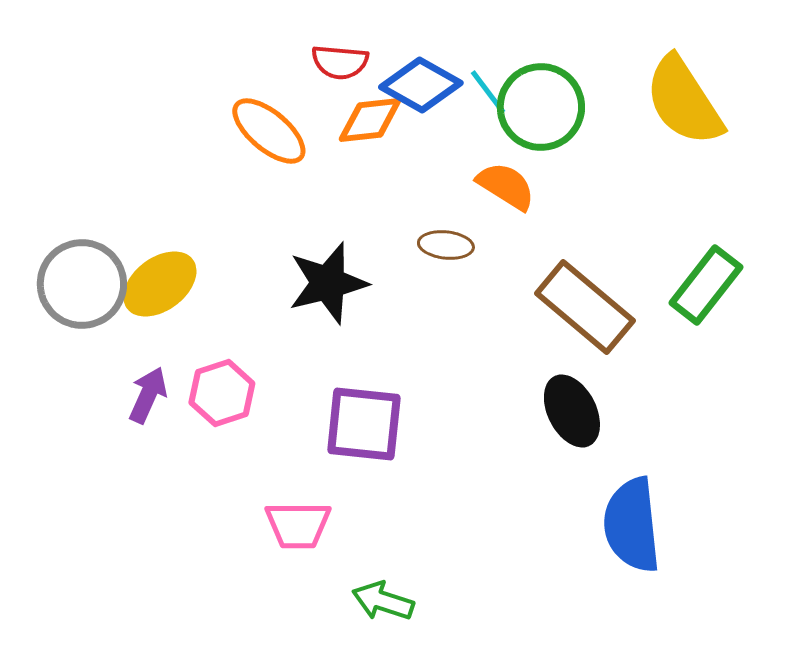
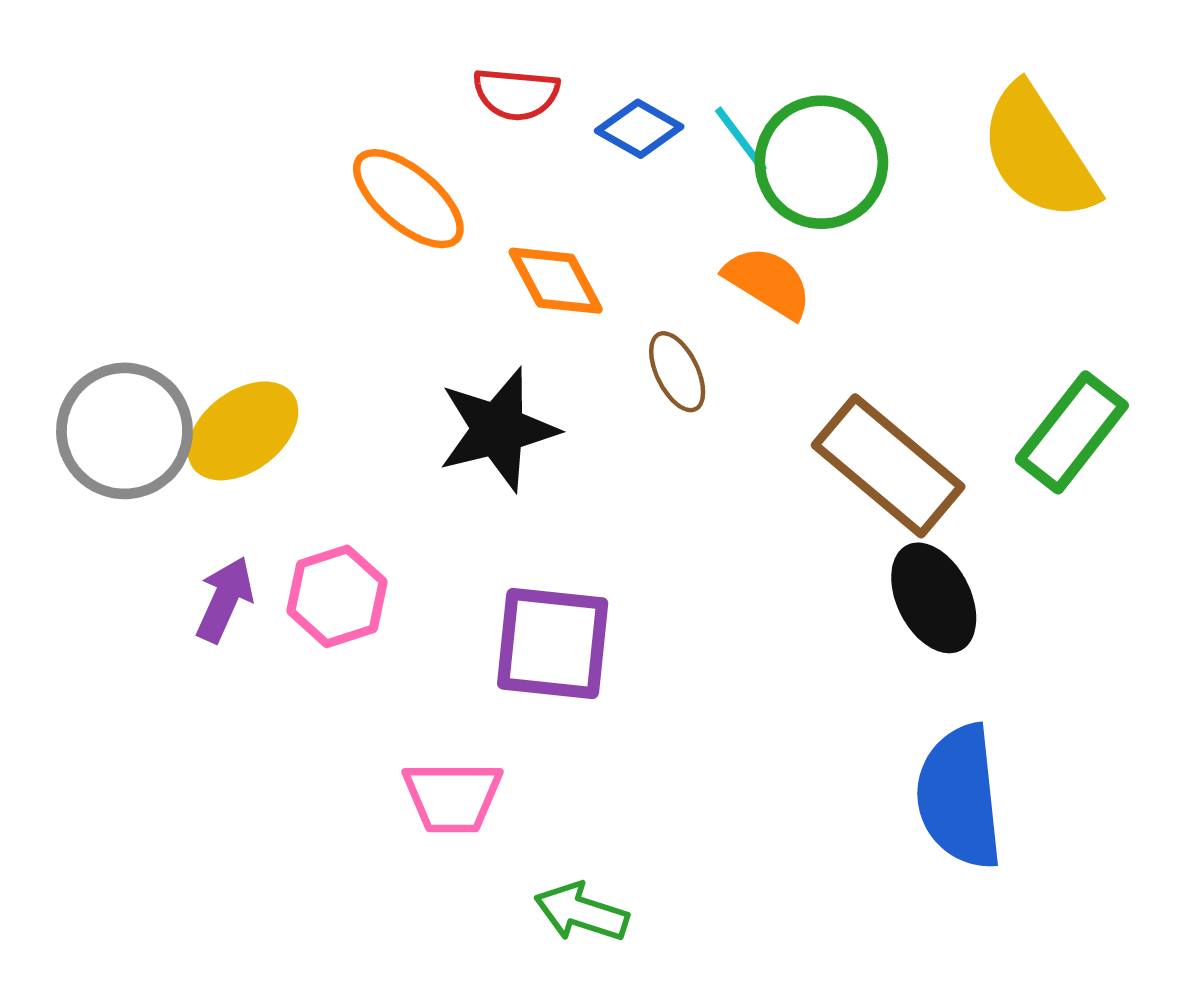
blue diamond: (421, 85) -> (639, 129), size x0.7
orange diamond: (370, 120) -> (556, 281), moved, turned 68
brown ellipse: (446, 245) -> (677, 372), turned 58
black ellipse: (572, 411) -> (934, 598), moved

